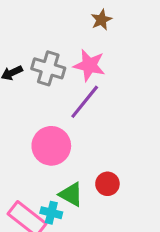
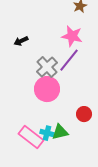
gray cross: (48, 68) -> (47, 67), moved, turned 30
green triangle: (71, 194) -> (60, 132), moved, turned -42

